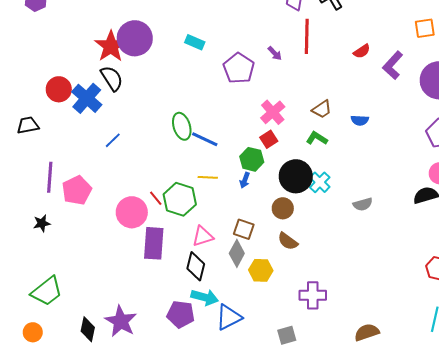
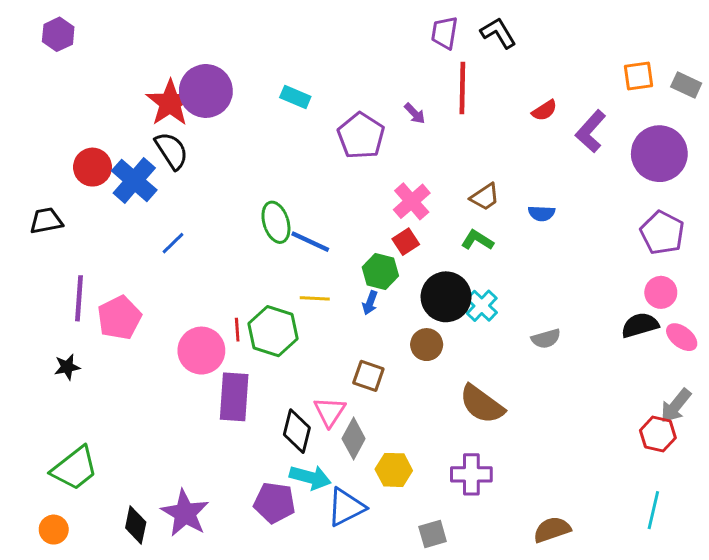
red line: (156, 198) -> (237, 330), turned 35
pink triangle: (203, 236) -> (330, 412), moved, turned -40
brown semicircle: (288, 241) -> (482, 404), moved, size x1.5
gray diamond: (237, 253) -> (354, 439), moved
yellow hexagon: (261, 270) -> (394, 470), moved

